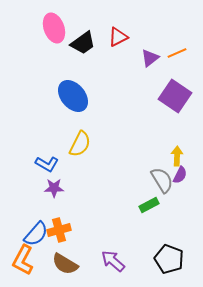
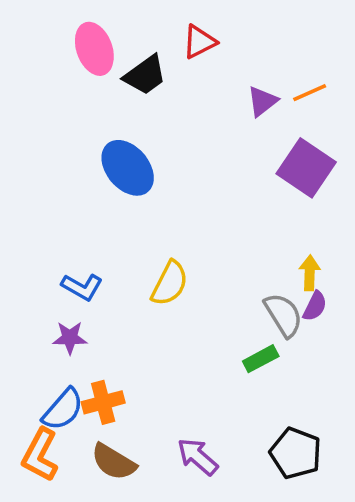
red triangle: (118, 37) -> (199, 42), moved
yellow semicircle: (80, 144) -> (170, 283), moved
purple star: (54, 188) -> (70, 338), moved

